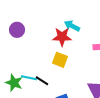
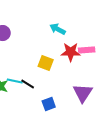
red star: (62, 37) -> (71, 52), moved

